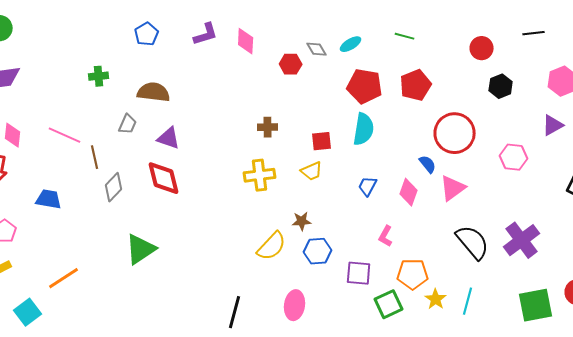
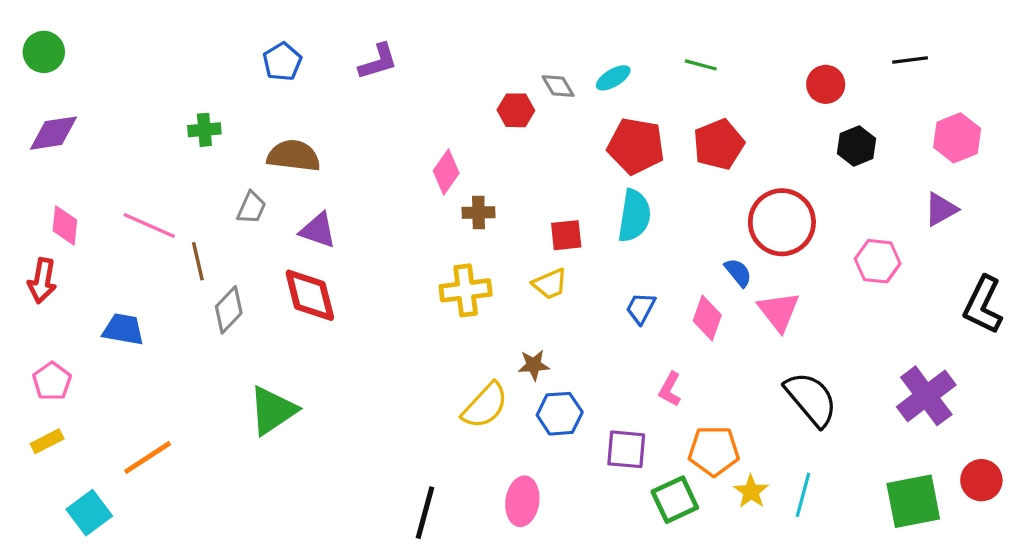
pink diamond: (246, 41) -> (446, 172), moved, turned 32
pink triangle: (453, 188) -> (779, 311), turned -32
purple cross: (522, 240) -> (926, 396), moved

